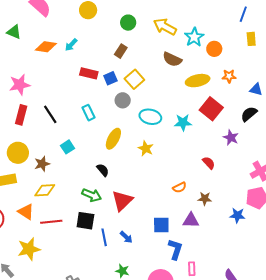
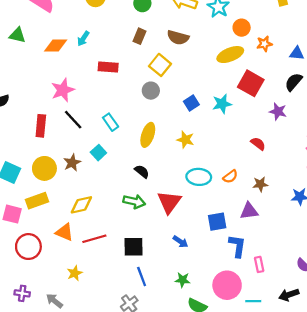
orange circle: (214, 49) -> (242, 28), moved
brown semicircle: (172, 59) -> (178, 37), moved
blue square: (110, 78) -> (191, 103), moved
pink star: (20, 85) -> (63, 90), moved
cyan rectangle: (88, 113) -> (111, 122), moved
cyan ellipse: (150, 117) -> (199, 177), moved
brown star: (42, 164) -> (72, 163), moved
black square: (85, 221) -> (133, 247), moved
blue line: (104, 237) -> (142, 277), moved
yellow star: (29, 249) -> (75, 273), size x0.6

